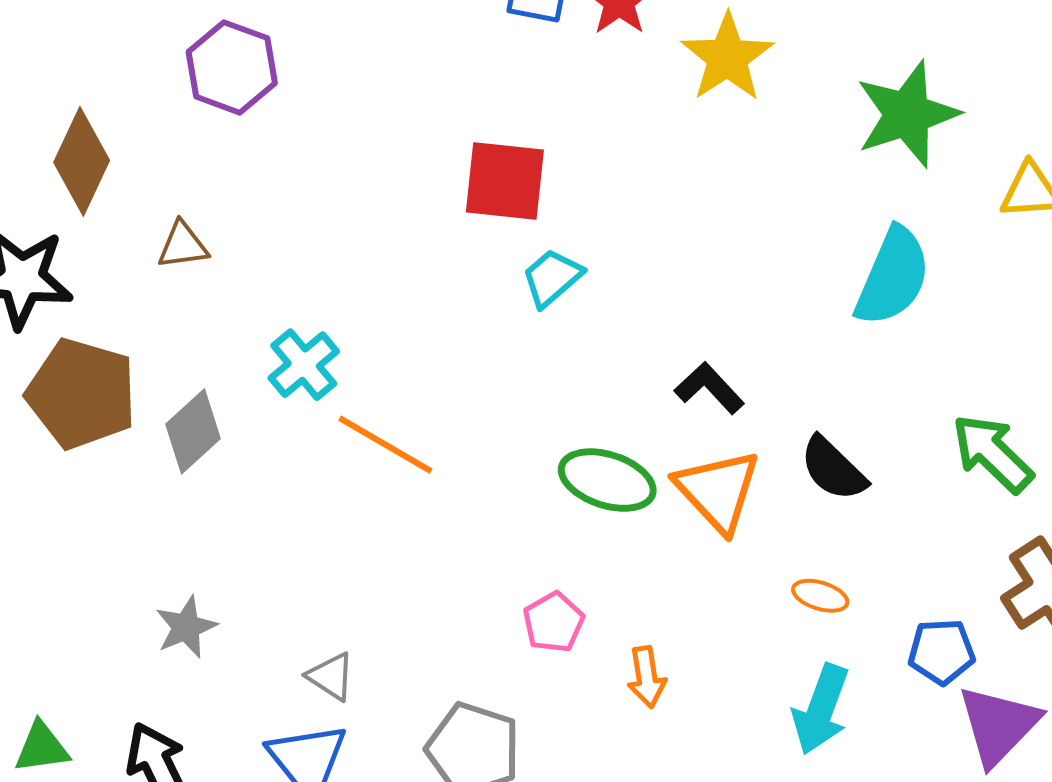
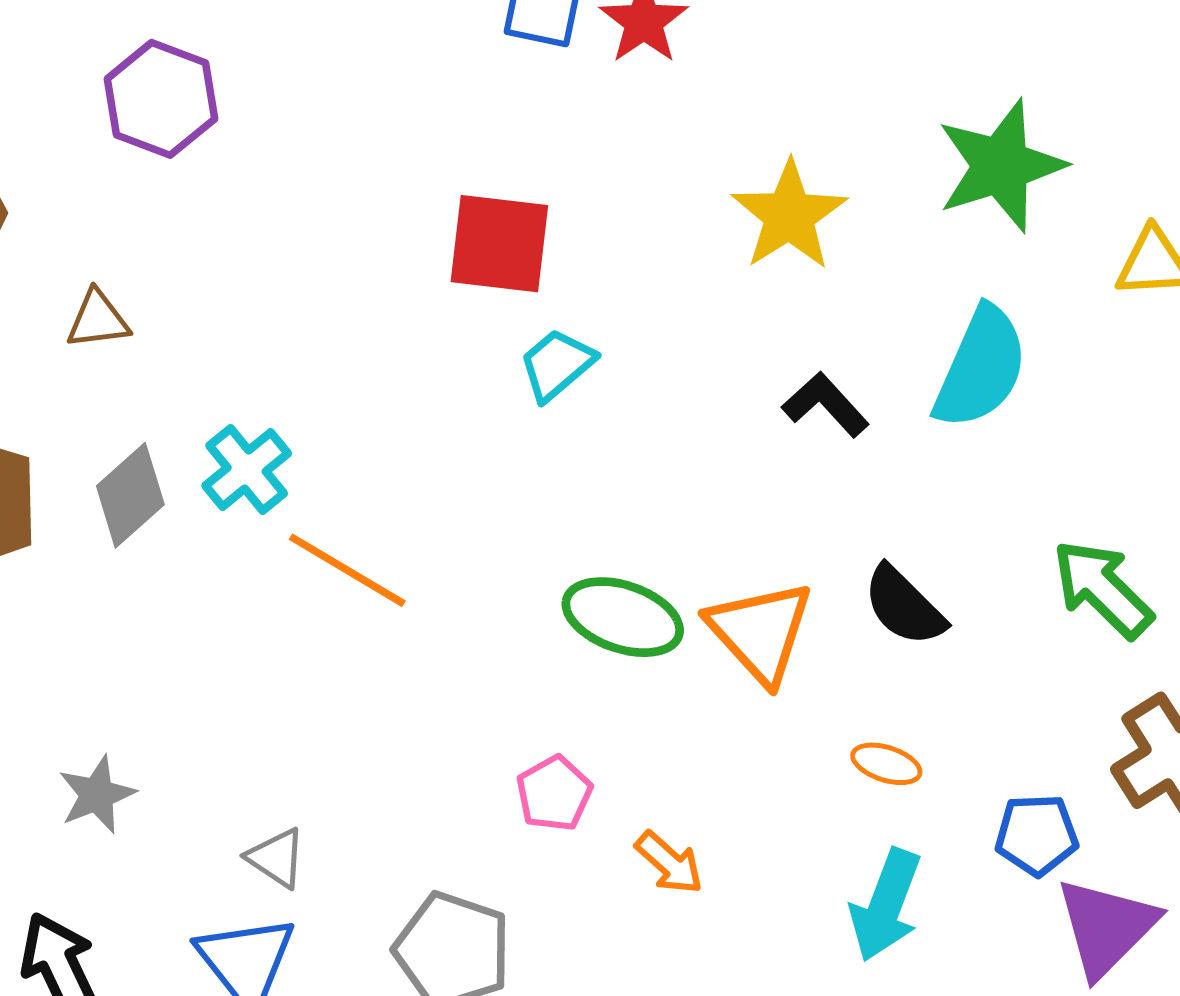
yellow star: (727, 57) -> (789, 215), moved
black L-shape: (709, 388) -> (825, 405), moved
gray diamond: (193, 431) -> (130, 495), moved
orange arrow: (647, 677) -> (669, 863), turned -40

